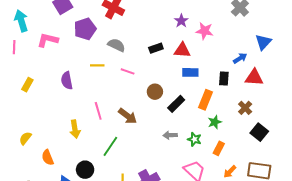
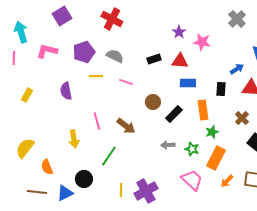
purple pentagon: (85, 29) -> (84, 52), moved
orange rectangle: (206, 100) -> (203, 110), turned -30
yellow semicircle: (25, 138) -> (25, 148), size x1.5
orange rectangle: (219, 148) -> (216, 158), size x1.6

